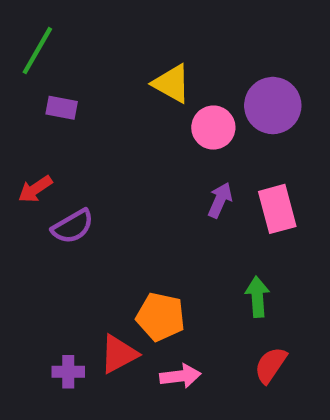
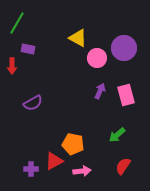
red arrow: (35, 189) -> (12, 66), moved, turned -56
green arrow: (257, 297) -> (117, 135), turned -126

